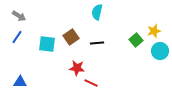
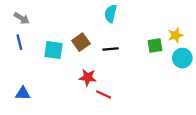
blue line: (17, 37) -> (19, 42), turned -48
green square: (136, 40) -> (155, 46), turned 32

